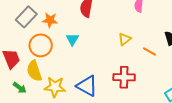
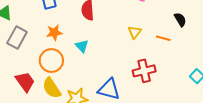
gray rectangle: (26, 17) -> (17, 38), moved

